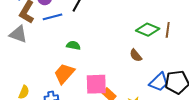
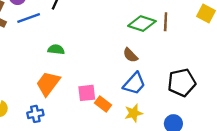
blue trapezoid: (159, 82) -> (134, 84), moved
pink square: (96, 84) -> (87, 93), size x0.7

